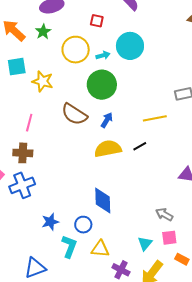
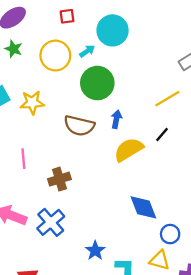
pink line: (29, 123) -> (23, 159), moved
brown cross: (23, 153) -> (59, 179), moved
blue circle: (83, 225) -> (170, 234), moved
yellow triangle: (100, 249) -> (160, 260), turned 30

